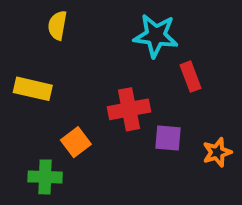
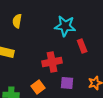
purple square: (168, 138) -> (67, 83), moved
orange square: (76, 142) -> (38, 87), moved

